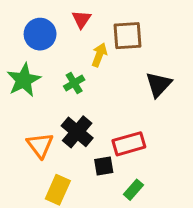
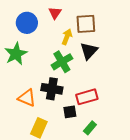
green cross: (74, 83) -> (62, 62), moved, size x1.5
black triangle: (159, 84) -> (89, 51), moved
black cross: (77, 132) -> (52, 89), turned -30
orange triangle: (40, 145) -> (27, 98), turned -30

